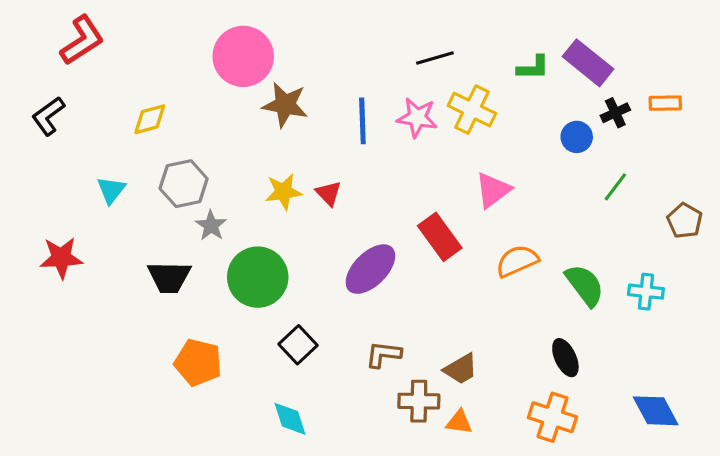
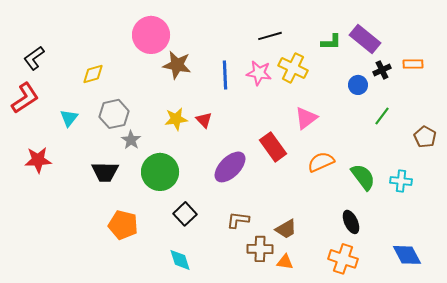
red L-shape: (82, 40) -> (25, 98), moved
black L-shape: (48, 116) -> (34, 58), moved

